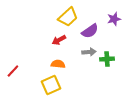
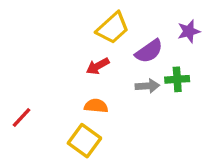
green cross: (107, 59) -> (177, 79), moved
yellow square: (51, 85) -> (84, 141), turned -30

